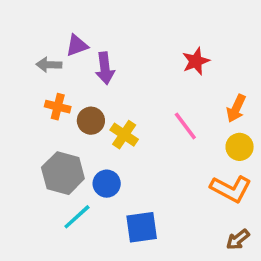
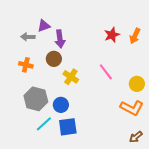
orange cross: (58, 107) -> (26, 65), moved
orange arrow: (236, 108) -> (135, 36), moved
brown circle: (91, 121) -> (54, 59), moved
blue square: (142, 227) -> (68, 127), moved

